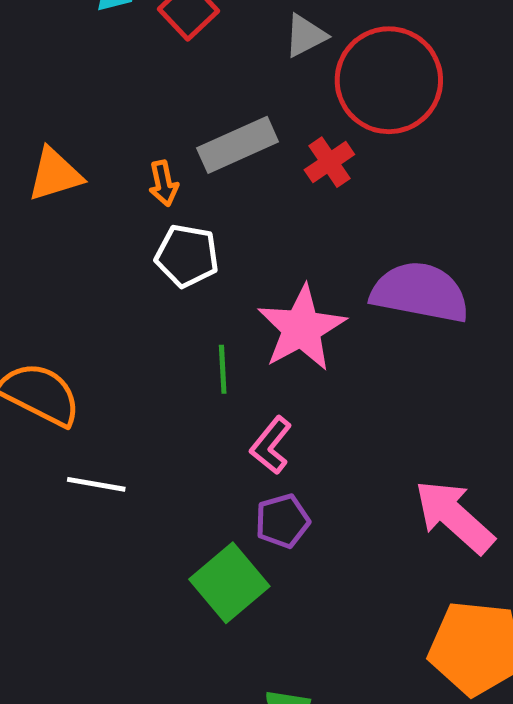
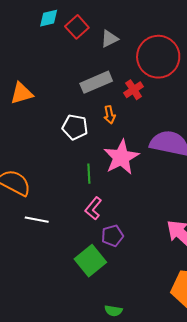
gray triangle: (305, 36) -> (109, 39), moved
orange arrow: (163, 183) -> (110, 115), moved
pink L-shape: (271, 445) -> (93, 208), moved

